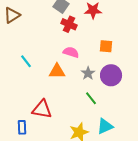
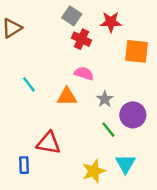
orange square: (106, 46) -> (137, 51), moved, size x1.5
purple circle: (111, 75) -> (133, 115), moved
cyan triangle: (105, 126) -> (125, 164), turned -36

